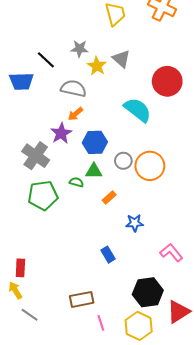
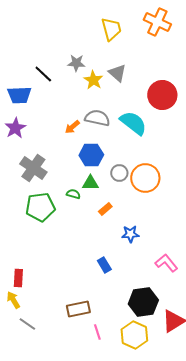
gray semicircle: (73, 88) -> (97, 118), moved
purple star: (61, 133) -> (15, 128), moved

